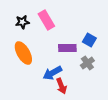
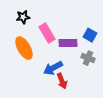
pink rectangle: (46, 20) -> (47, 33), moved
gray cross: (87, 63) -> (88, 58), turned -32

